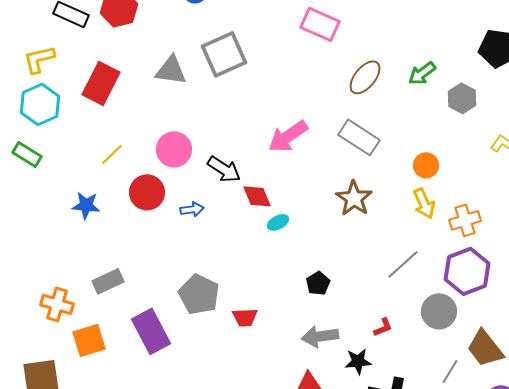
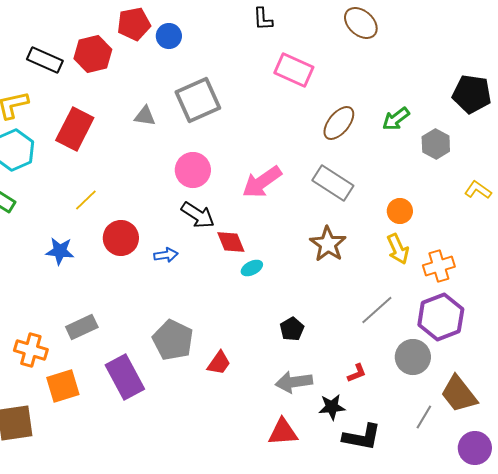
gray triangle: (171, 70) -> (145, 116), size x0.7
pink circle: (174, 149) -> (193, 170), moved
red trapezoid: (245, 317) -> (219, 363), turned -52

